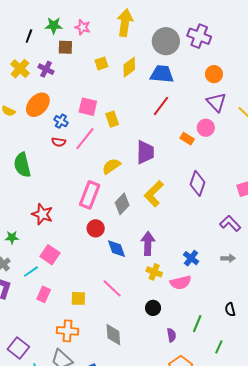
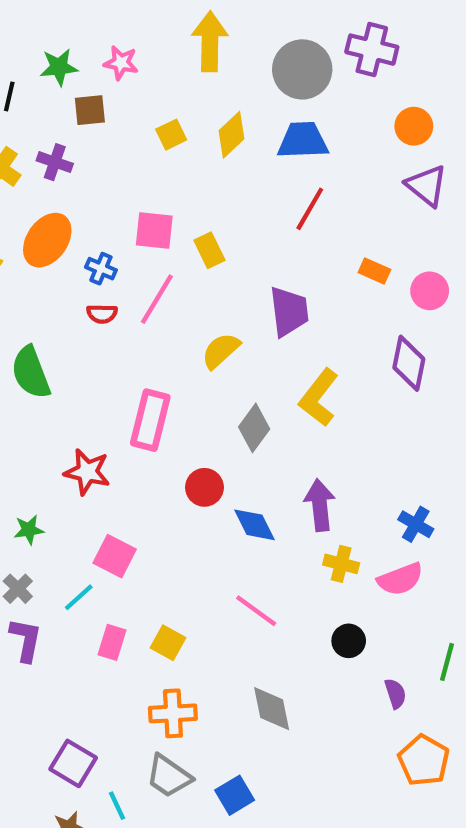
pink circle: (206, 128) -> (430, 291), moved
pink rectangle: (90, 195) -> (150, 420), moved
yellow square: (78, 298) -> (168, 643), moved, turned 35

